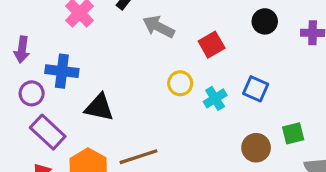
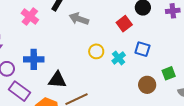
red square: (212, 45) -> (124, 24), moved
blue cross: (62, 71) -> (34, 59), moved
black triangle: (99, 107) -> (57, 80), moved

